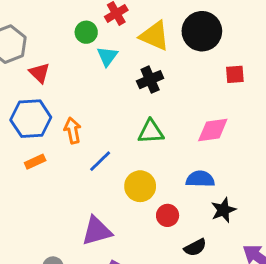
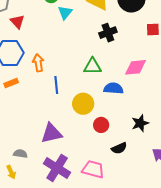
black cross: (150, 80) -> (108, 33), moved
blue line: (100, 161) -> (56, 85), turned -54
blue semicircle: (200, 179) -> (113, 88), moved

